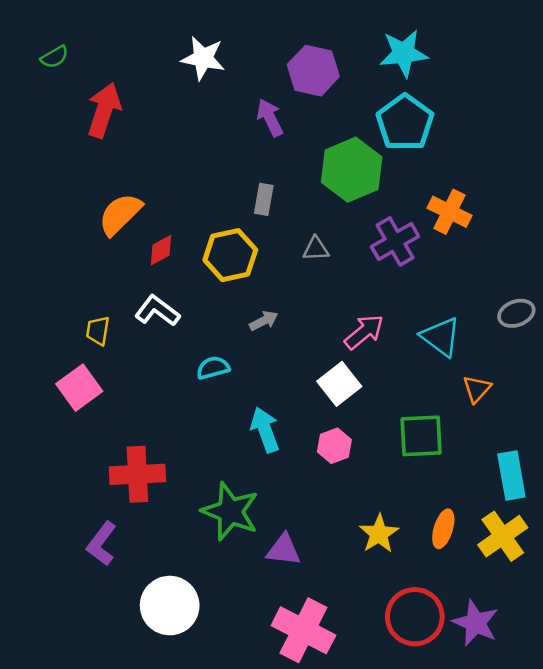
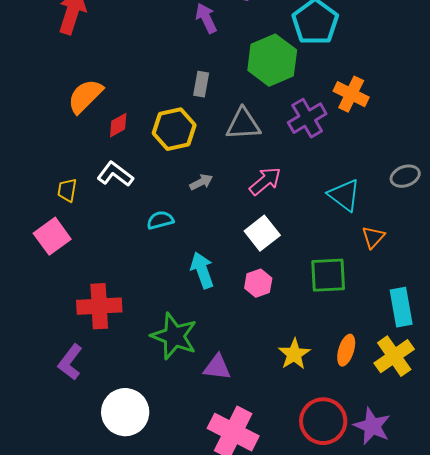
gray triangle: (316, 249) -> (243, 124), size x1.6
pink arrow: (364, 332) -> (265, 181), moved

